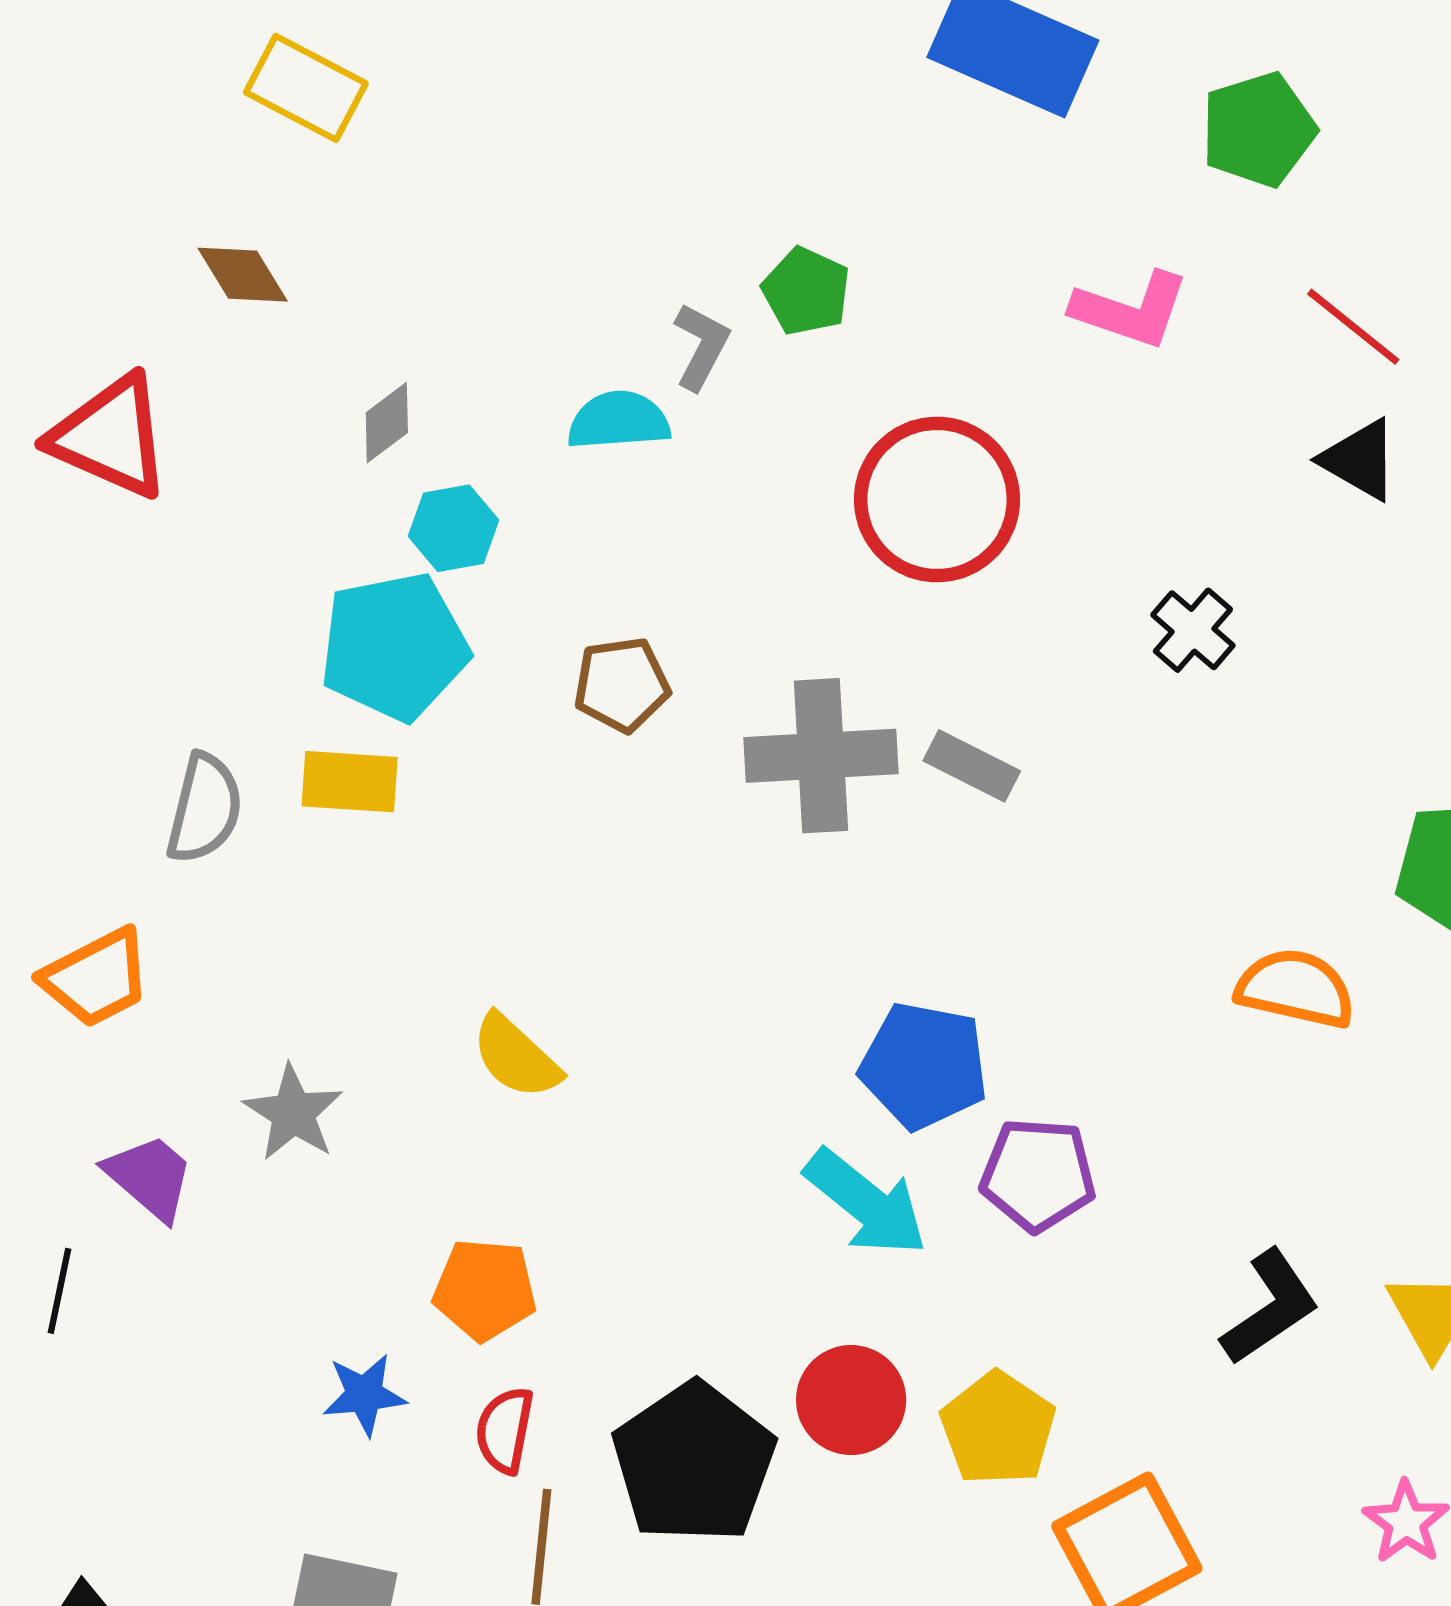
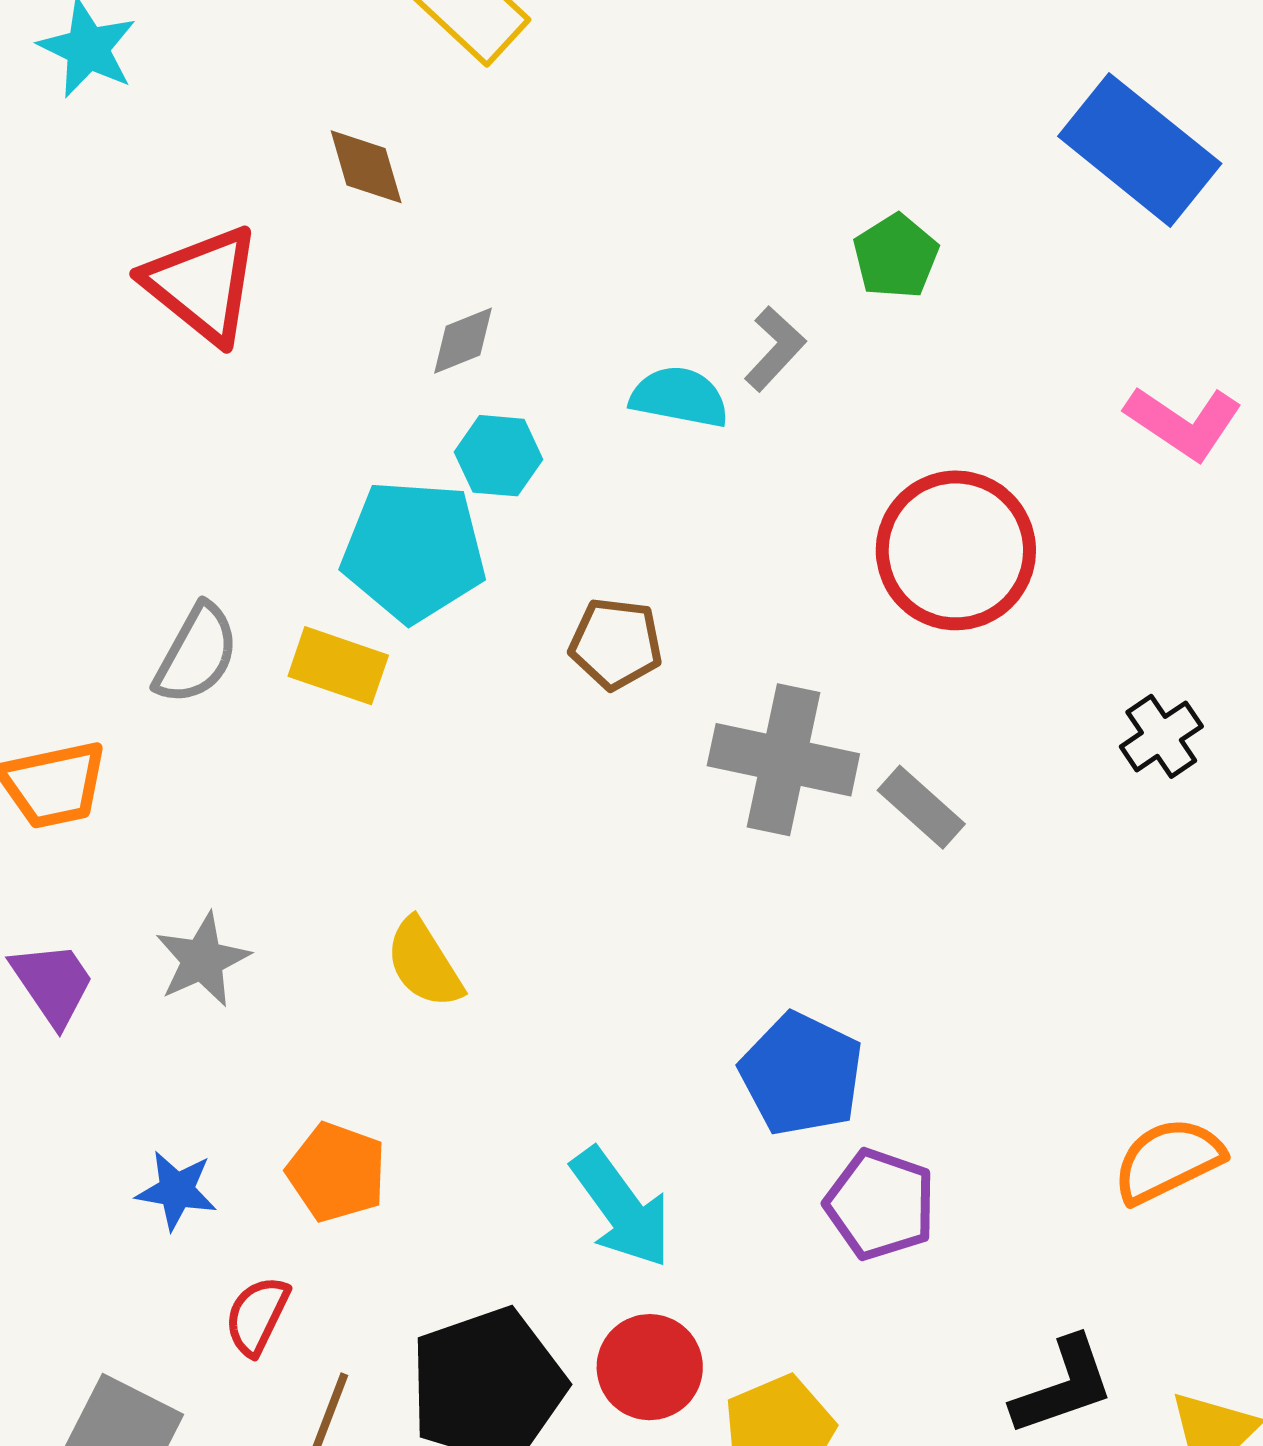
green pentagon: (806, 291) -> (896, 256), moved
orange semicircle: (1296, 988) -> (1168, 1160), moved, turned -54
cyan arrow: (866, 1203) -> (621, 1208), moved
blue star: (364, 1395) -> (177, 1190), moved
red semicircle: (505, 1430) -> (257, 1316), moved

